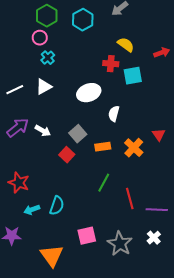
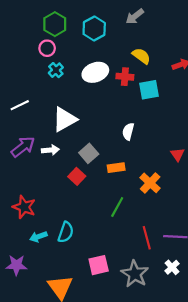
white triangle: (44, 87) -> (65, 119), moved, size x1.4
white ellipse: (89, 93) -> (95, 72), moved
white arrow: (43, 131) -> (50, 150), turned -35
orange cross: (134, 148) -> (150, 183), moved
red line: (130, 199) -> (147, 238), moved

